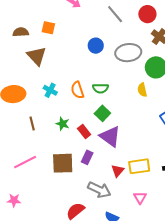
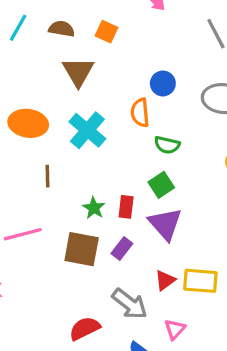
blue circle: (96, 46) -> (163, 83), moved
cyan cross: (50, 90) -> (87, 130), size x1.6
orange semicircle: (77, 90) -> (140, 113), moved
green star: (63, 124) -> (94, 208), moved
red rectangle: (84, 131) -> (126, 207), turned 32
pink triangle: (140, 198) -> (175, 329), moved

